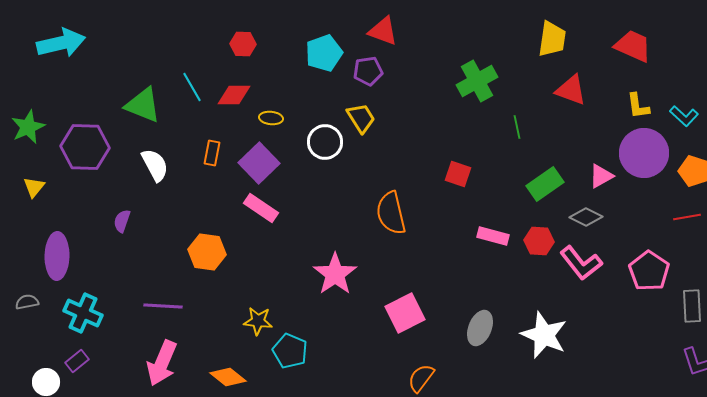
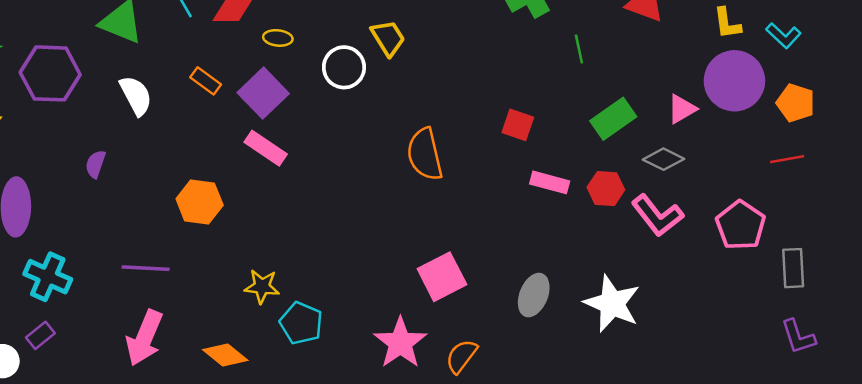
orange rectangle: (212, 153) -> (206, 81), turned -65
red square: (458, 174) -> (518, 125), moved
pink star: (335, 274) -> (400, 343), moved

